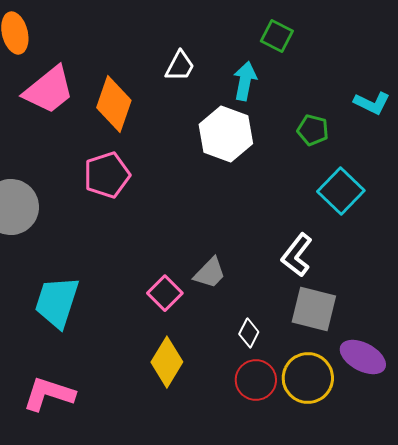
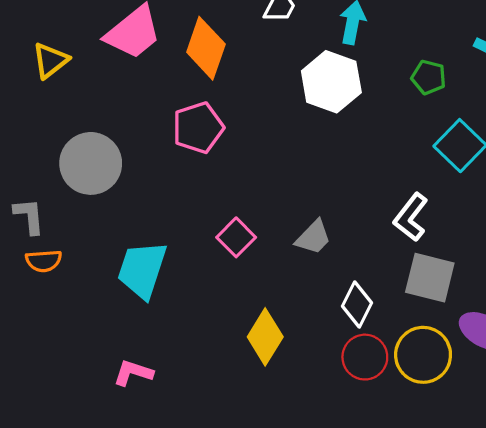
pink square: (165, 293) -> (236, 237), moved
white diamond: (249, 333) -> (357, 304), size x1.4
pink L-shape: (49, 394) -> (133, 373), size x0.7

